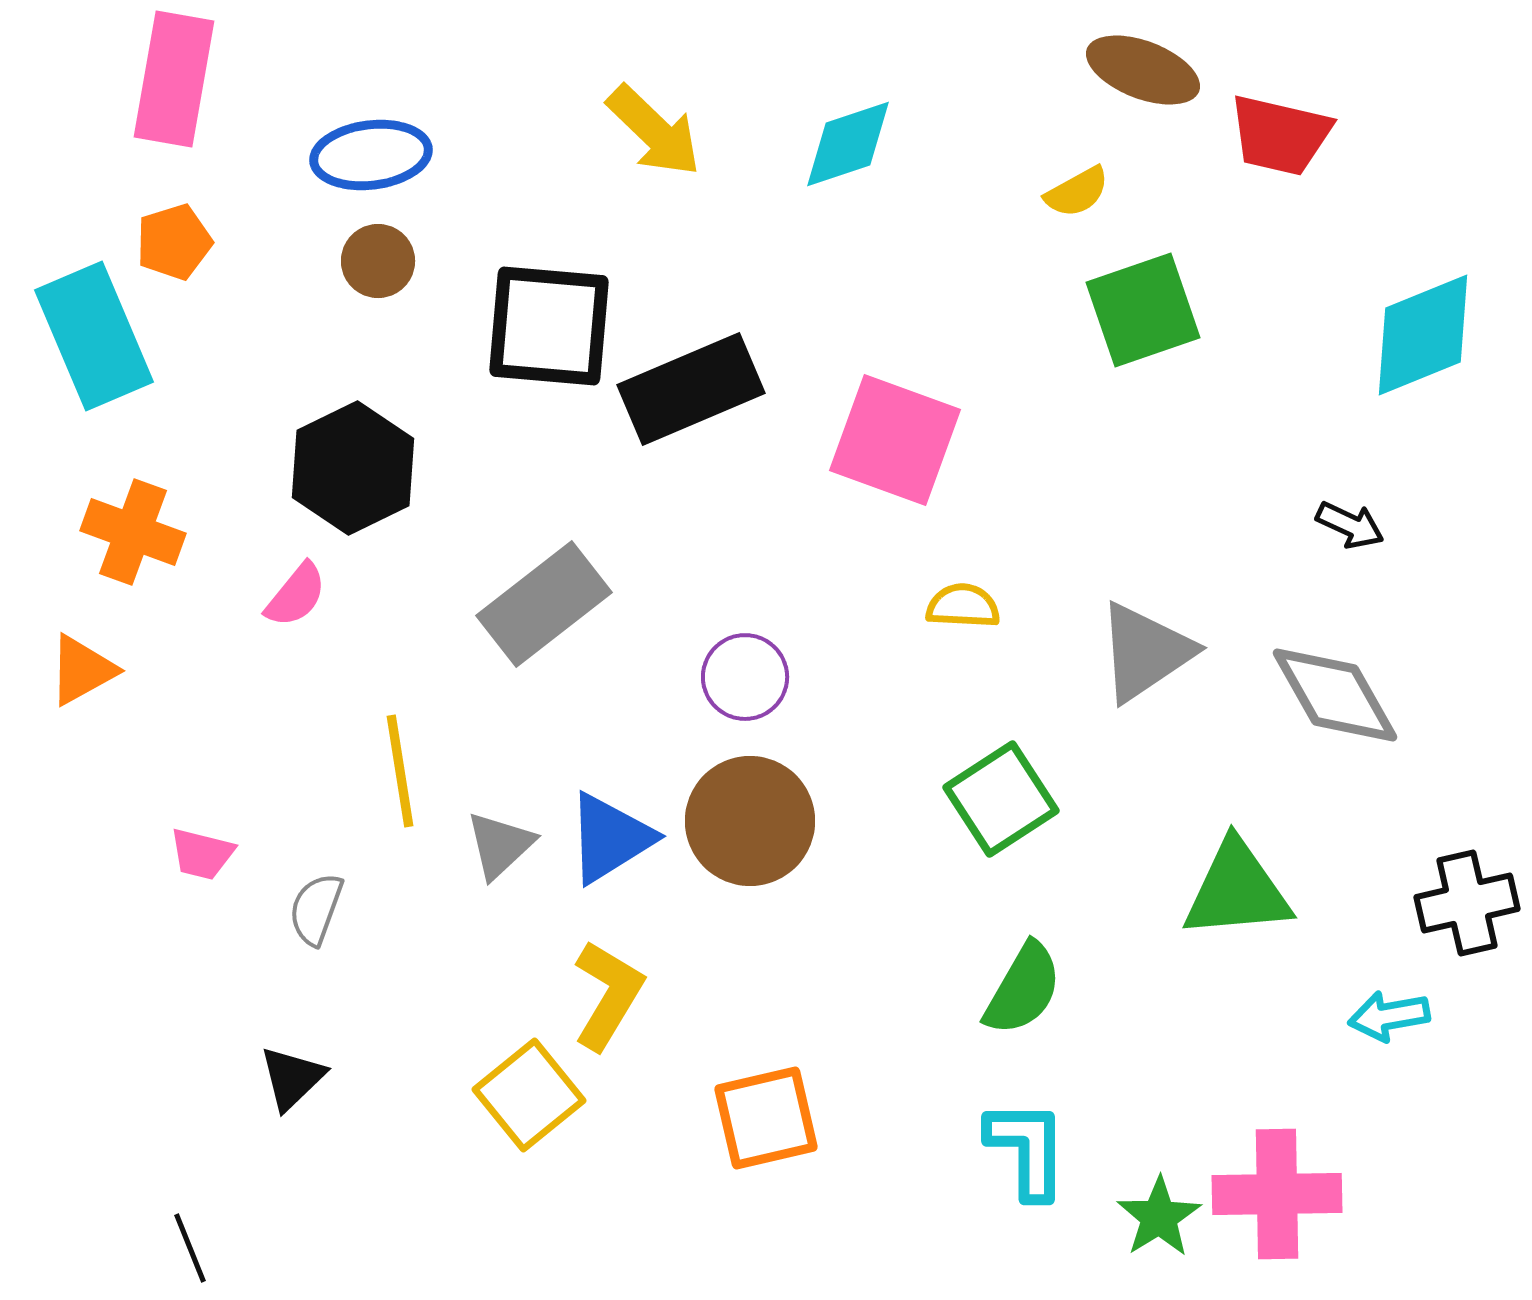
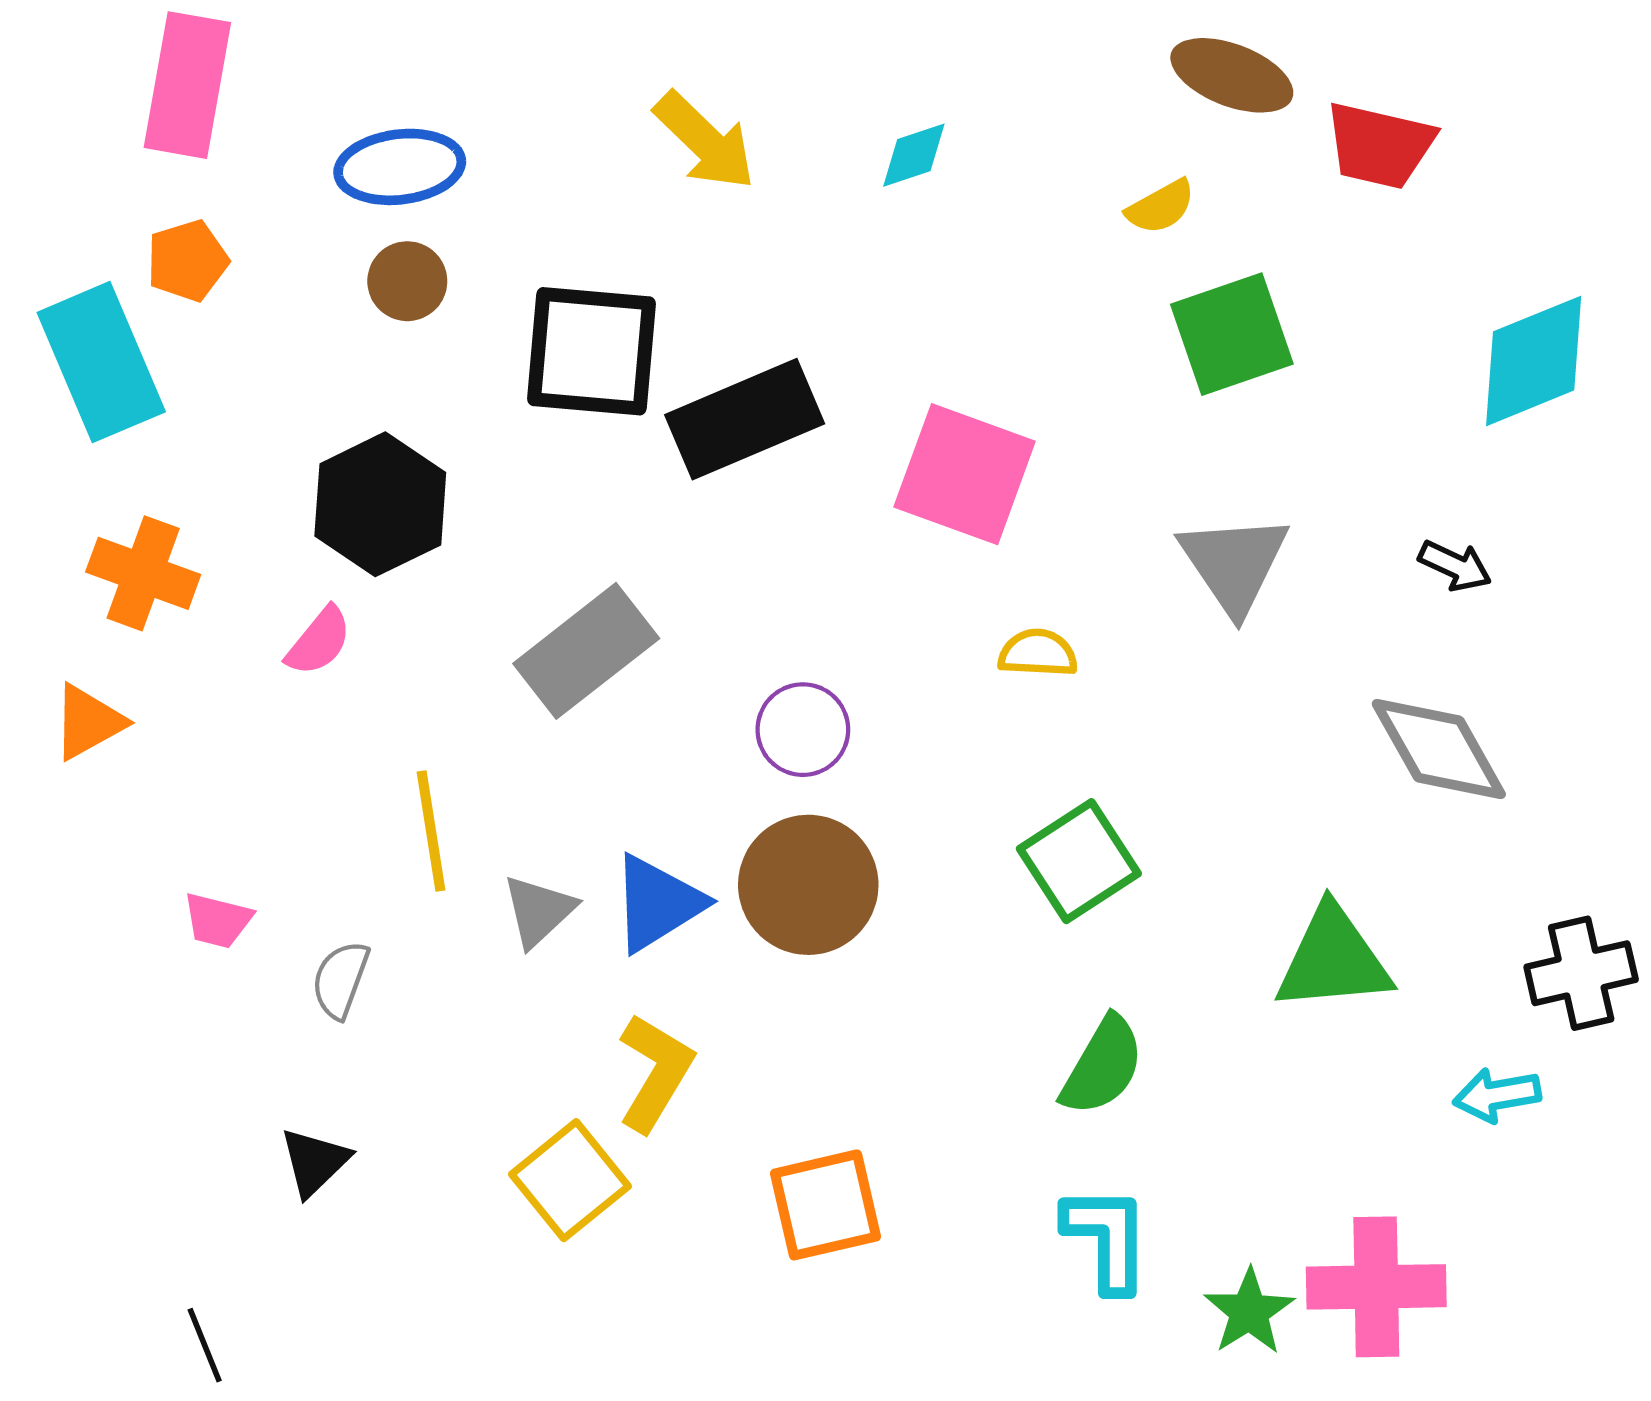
cyan diamond: (848, 144) -> (914, 155), size x0.7
gray triangle: (1145, 652) -> (1234, 564), moved, turned -30

